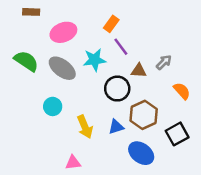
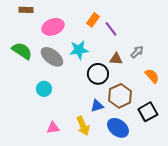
purple line: (121, 47) -> (111, 29), moved
yellow arrow: (85, 127) -> (83, 126), moved
pink triangle: (73, 163) -> (53, 128), moved

